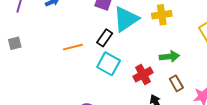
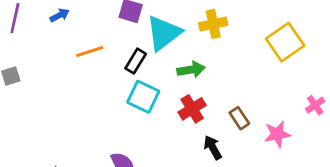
orange line: (73, 47) -> (90, 52), moved
green arrow: (169, 57) -> (191, 70), moved

